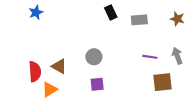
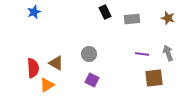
purple square: (97, 84) -> (92, 80), turned 32

